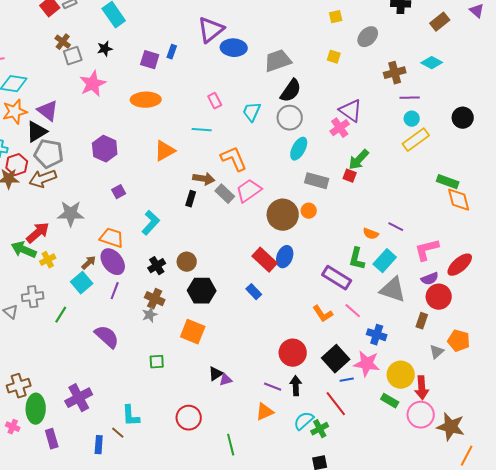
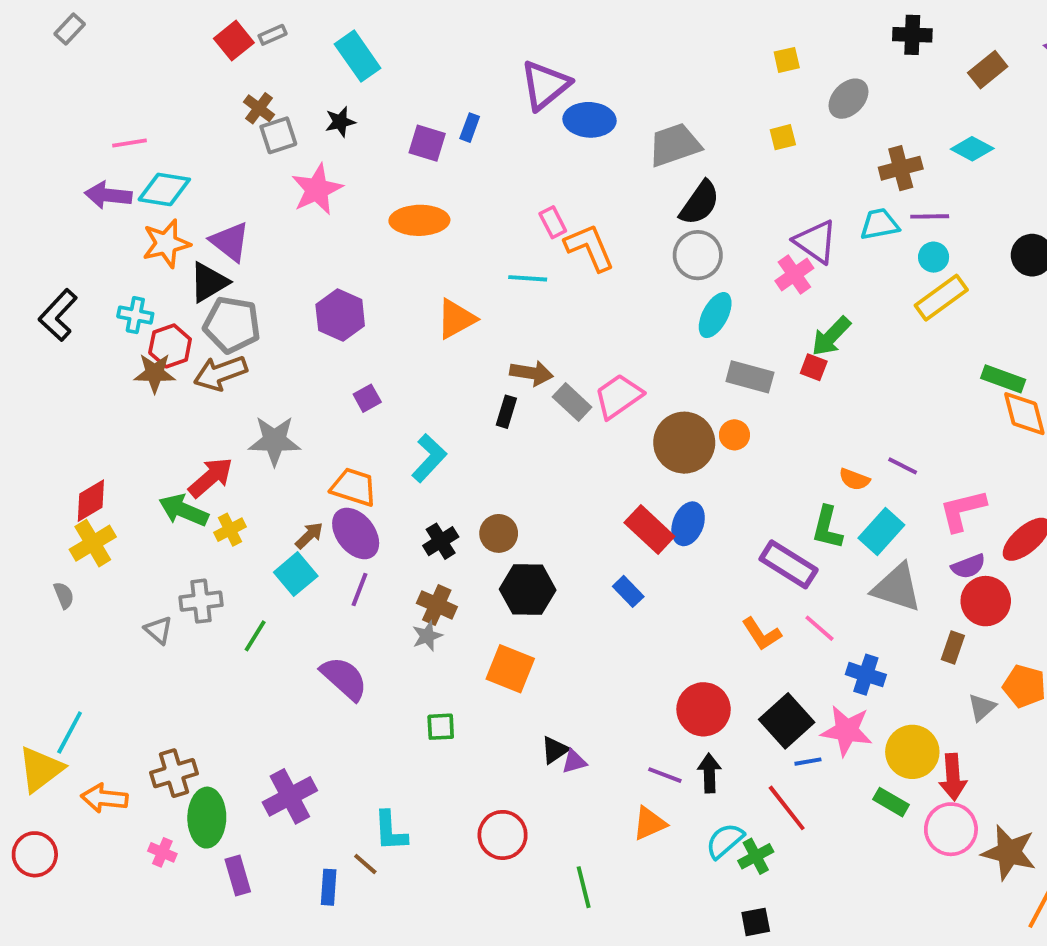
yellow square: (334, 57) -> (783, 137), turned -32
cyan trapezoid: (252, 112) -> (879, 224), moved, turned 55
orange L-shape: (234, 159) -> (590, 247), moved

